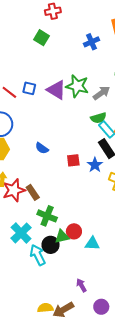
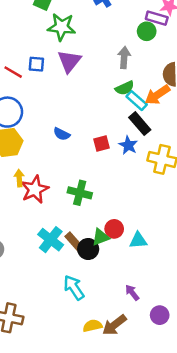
green star: (77, 86) -> (62, 27), moved
purple triangle: (56, 90) -> (69, 61), turned 45
gray arrow: (101, 93) -> (124, 58), turned -42
brown rectangle: (33, 192) -> (74, 241), moved
green cross: (47, 216) -> (80, 193), moved
cyan arrow: (38, 255) -> (74, 288), moved

